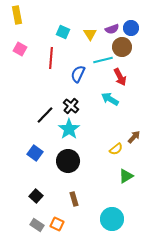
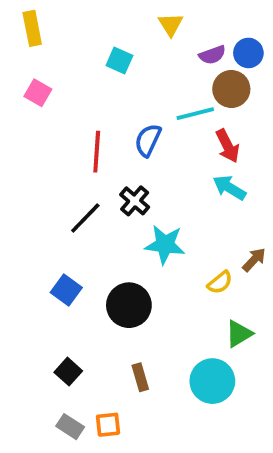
yellow triangle: (90, 34) -> (171, 25), moved
red line: (51, 58) -> (97, 152), moved
cyan arrow: (110, 99) -> (229, 188), moved
cyan star: (69, 129) -> (165, 245), moved, turned -30
cyan circle: (112, 219) -> (212, 381), moved
orange square: (57, 224) -> (108, 425), turned -32

